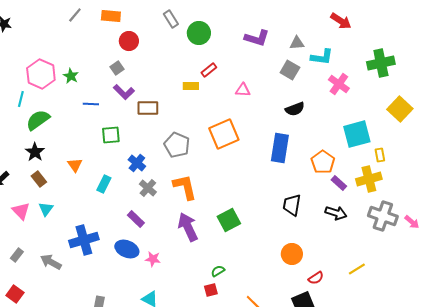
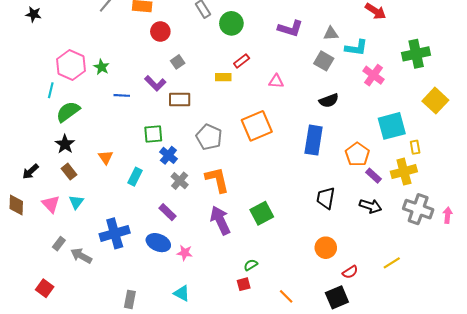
gray square: (117, 68) -> (178, 62), moved
green square: (111, 135) -> (153, 134), moved
pink arrow: (412, 222) -> (448, 215), turned -126
gray rectangle: (17, 255) -> (59, 244), moved

